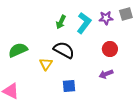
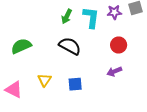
cyan L-shape: (84, 23) -> (91, 17), turned -30
yellow triangle: (46, 64) -> (44, 80), moved

